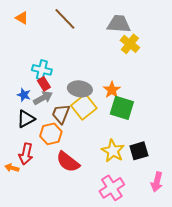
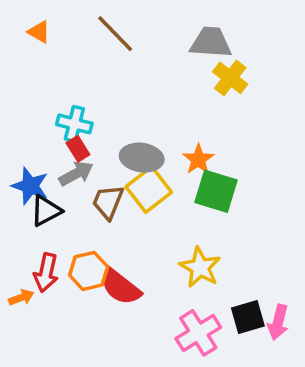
blue star: (24, 95) -> (30, 186), moved, size x1.5
orange hexagon: (51, 134) -> (89, 271), moved
black square: (139, 151) -> (248, 317), moved
orange arrow: (12, 168) -> (21, 297), turned 144

